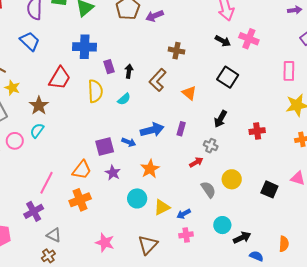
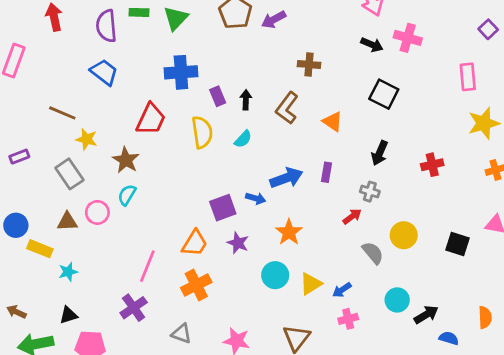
gray triangle: (54, 235) -> (182, 334), moved

